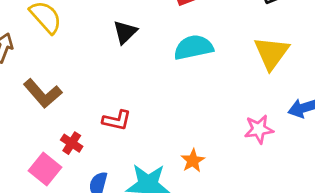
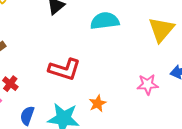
red L-shape: (117, 120) -> (65, 69), moved, size x1.5

